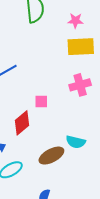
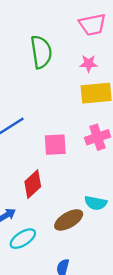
pink square: (41, 101) -> (55, 145), moved, size x1.5

